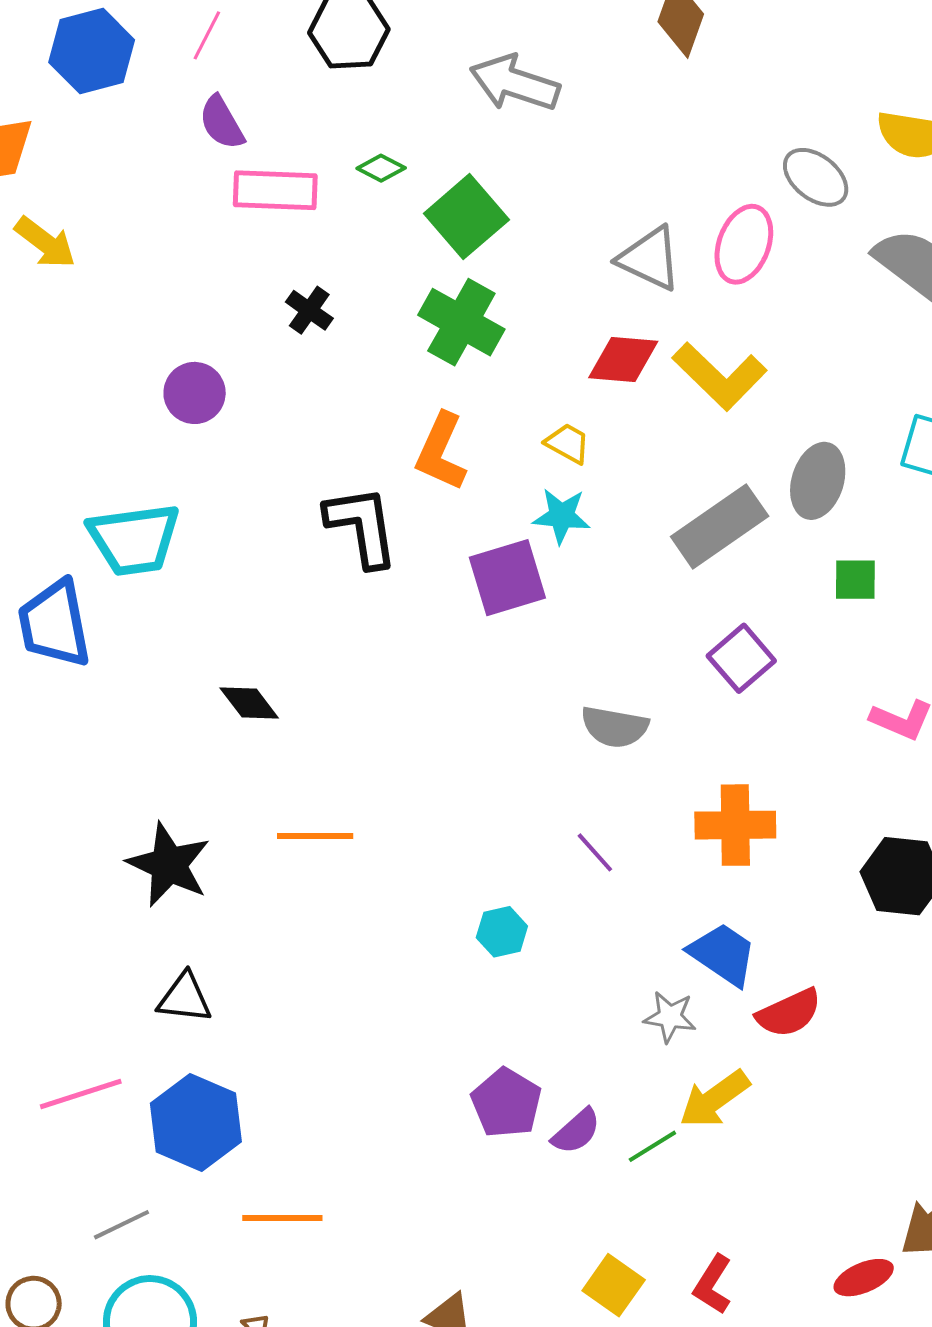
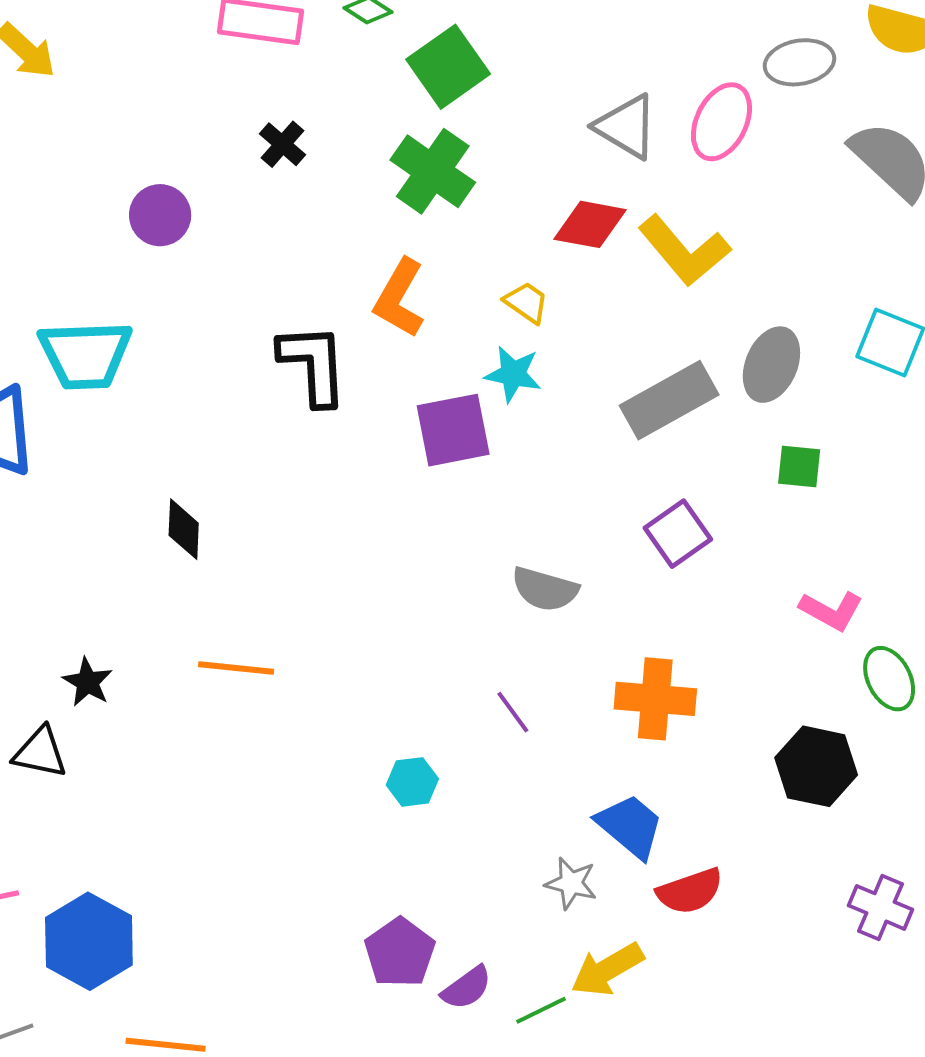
gray ellipse: (816, 177) -> (799, 62), turned -54
black diamond: (249, 703) -> (184, 529), turned 34
black star: (169, 865) -> (88, 682), size x0.6
black triangle: (185, 998) -> (40, 753), moved

